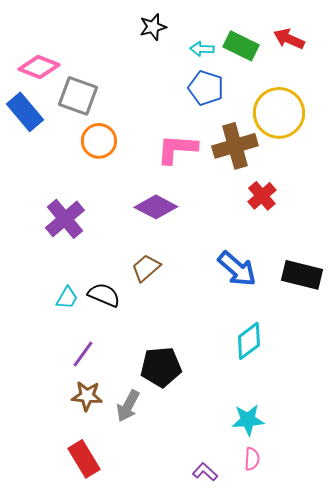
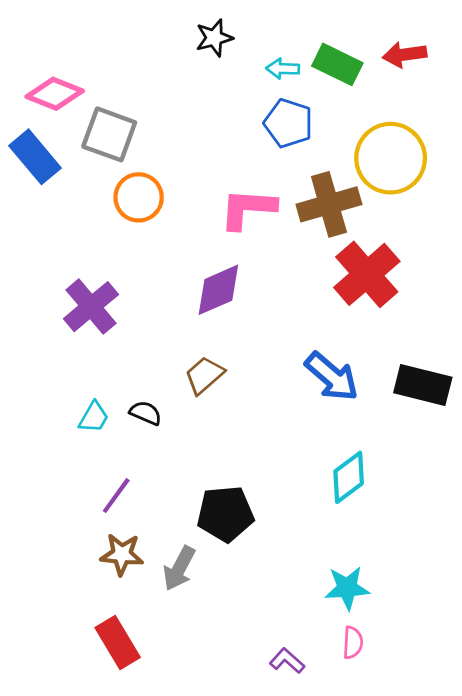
red arrow: (289, 39) -> (405, 55), turned -32
red cross: (262, 196) -> (367, 274), size x1.6
purple diamond: (156, 207) -> (218, 290), turned -51
black semicircle: (104, 295) -> (146, 413), size x0.7

